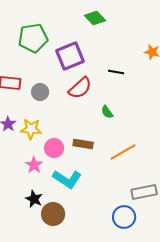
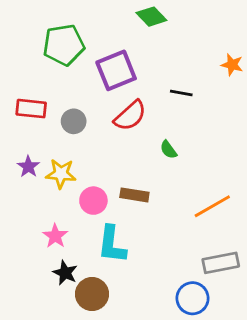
orange line: (123, 152) -> (212, 206), moved
pink star: (34, 165) -> (55, 236), moved
cyan L-shape: (67, 179) -> (112, 244), turned 64

